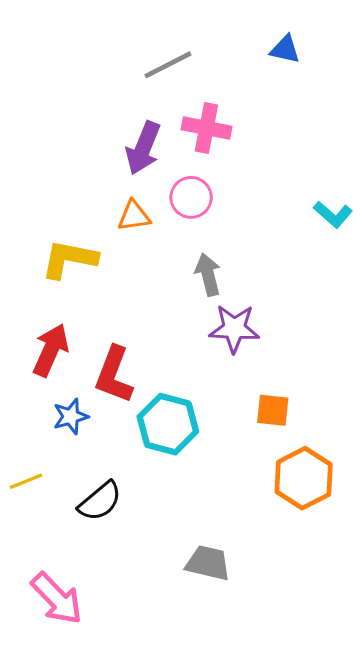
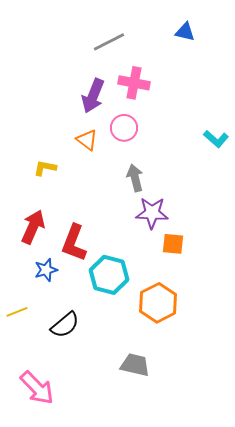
orange triangle: (134, 216) -> (87, 140), turned 45
yellow L-shape: (69, 259) -> (45, 168), size x0.6
orange square: (273, 410) -> (173, 244), moved
orange hexagon: (304, 478) -> (158, 303), moved

